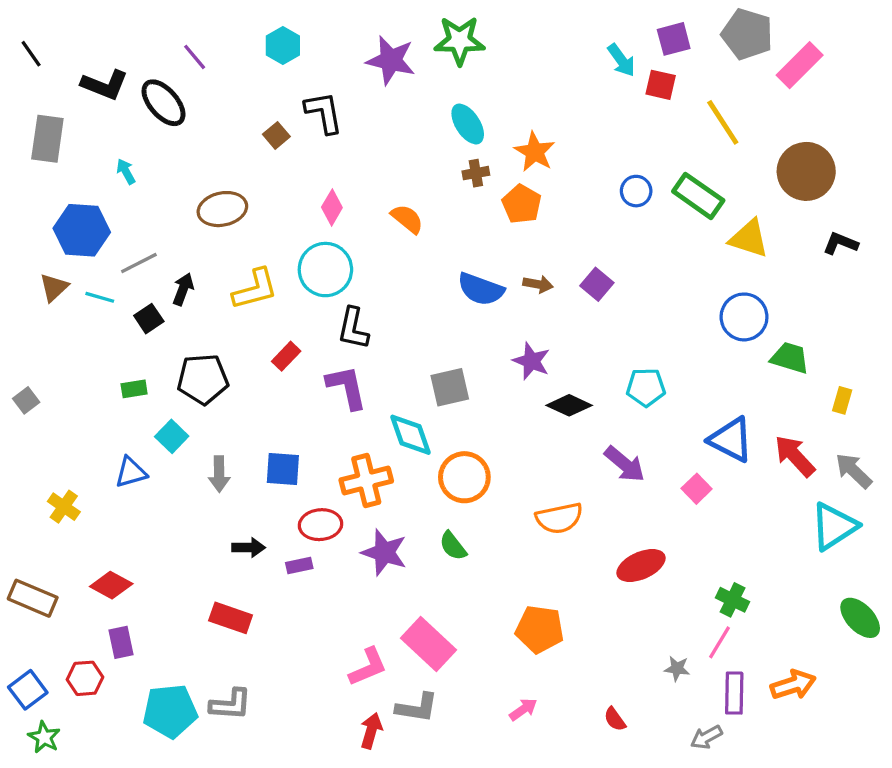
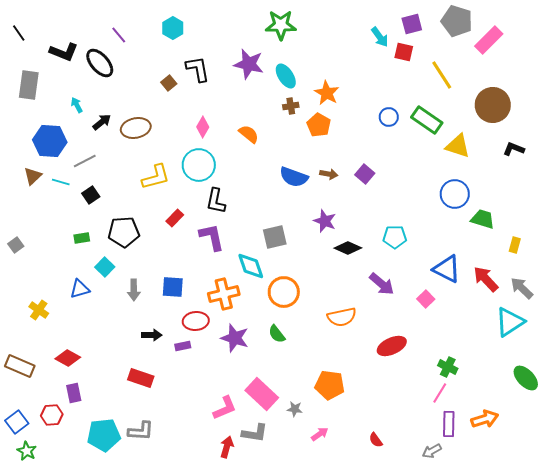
purple star: (391, 60) -> (249, 64), moved
black arrow: (183, 289) -> (102, 122), moved, turned 30
gray star: (677, 669) -> (295, 409), moved

